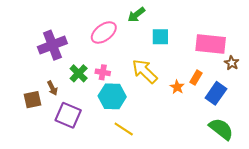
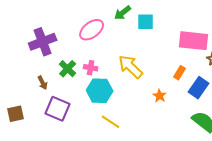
cyan square: (160, 37) -> (146, 22), moved
orange star: (177, 87) -> (160, 96), moved
brown square: (32, 100) -> (16, 114), moved

